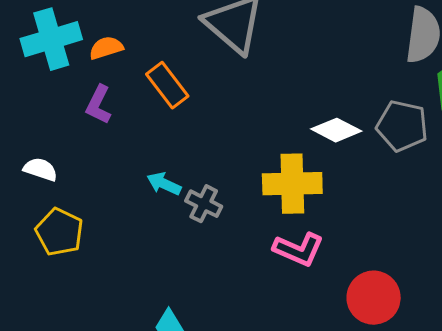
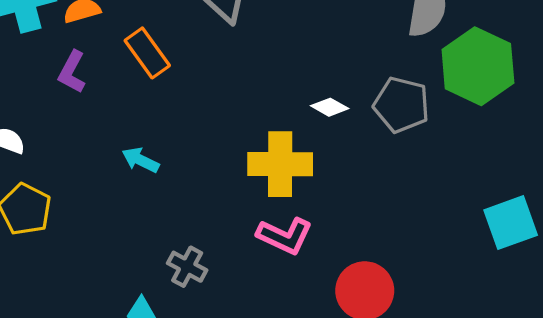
white diamond: (336, 130) -> (330, 107), size x0.7
gray cross: (204, 204) -> (187, 267), moved

